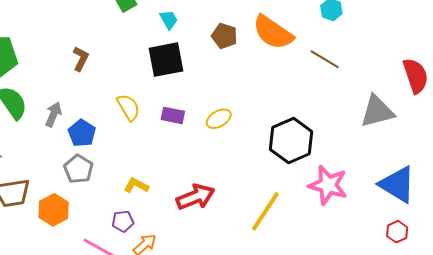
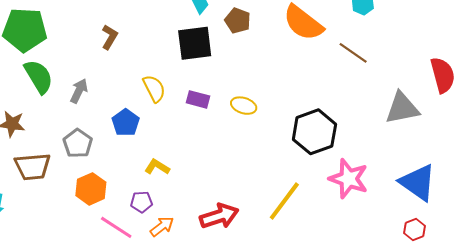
brown pentagon: (224, 36) -> (238, 21), moved
yellow ellipse: (219, 119) -> (244, 106), turned 45
blue pentagon: (82, 133) -> (126, 123), moved
gray pentagon: (78, 169) -> (78, 143), moved
red arrow: (195, 197) -> (219, 216), moved
orange hexagon: (54, 210) -> (91, 189), moved

